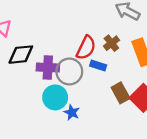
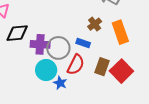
red semicircle: (86, 48) -> (76, 65), moved
brown rectangle: (121, 93) -> (102, 67), turned 48

